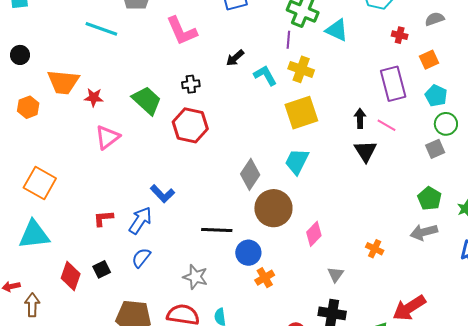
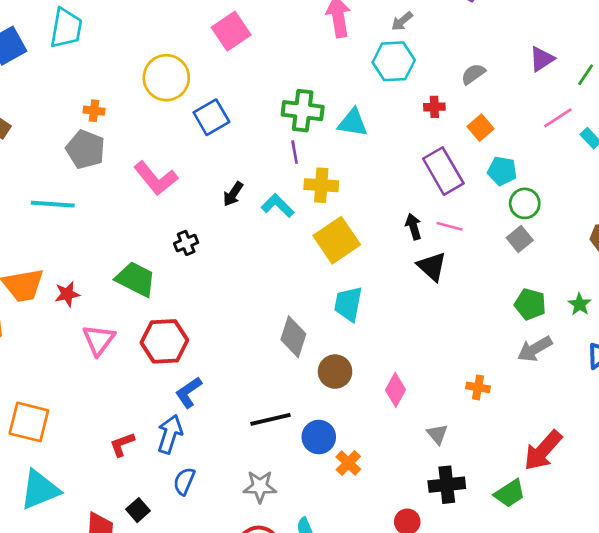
red hexagon: (190, 125) -> (164, 341), moved
blue L-shape: (162, 194) -> (189, 392), turned 115
brown circle: (273, 208) -> (335, 372), size x0.7

